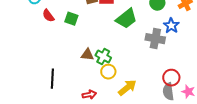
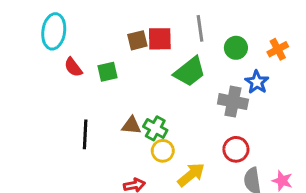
green square: (71, 19) -> (108, 72), turned -32
red circle: (171, 78) -> (236, 149), moved
black line: (52, 79) -> (85, 134), moved

